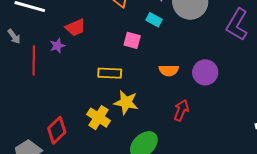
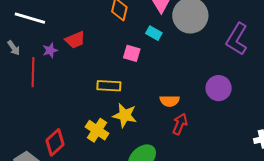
purple star: (57, 46) -> (50, 50), moved
orange semicircle: (169, 70) -> (170, 101), moved
purple circle: (205, 72) -> (219, 88), moved

